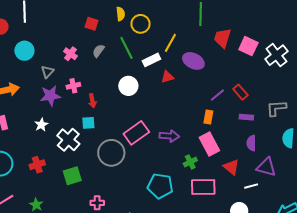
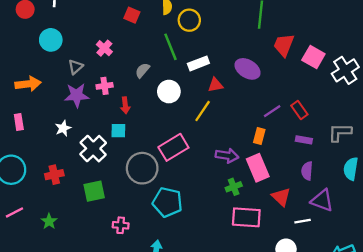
yellow line: (170, 43) -> (203, 111), moved
gray semicircle: (98, 51) -> (142, 70), moved
purple arrow: (169, 136) -> (227, 156), moved
cyan pentagon: (160, 186) -> (167, 202), moved

